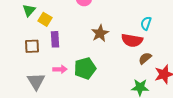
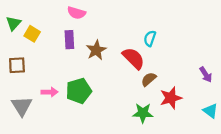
purple rectangle: (55, 39) -> (69, 40), moved
red semicircle: (132, 40) -> (134, 58), turned -145

